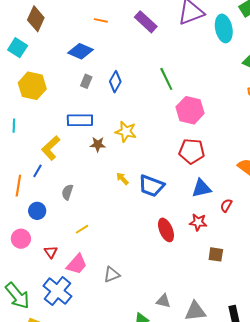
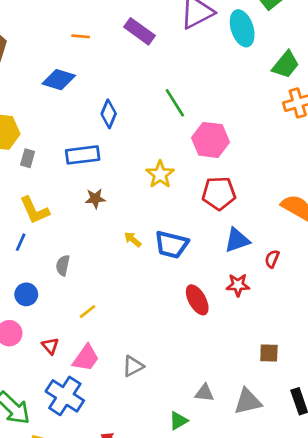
gray rectangle: (86, 81) -> (28, 158), moved
blue rectangle: (80, 120) -> (83, 155), moved
yellow star: (126, 132) -> (160, 174), moved, turned 30
yellow L-shape: (51, 148) -> (34, 210), turned -65
brown square: (216, 254) -> (269, 353), moved

